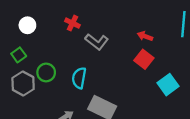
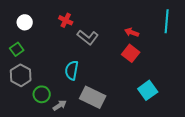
green circle: (46, 72) -> (42, 94), moved
cyan square: (168, 85) -> (148, 90), moved

